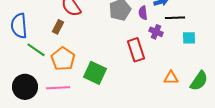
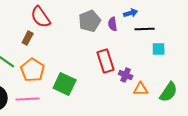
purple cross: (156, 32) -> (126, 75), moved

